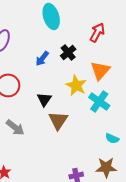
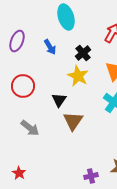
blue arrow: (42, 58) -> (50, 47), moved, turned -70
yellow star: (76, 85) -> (78, 76), moved

